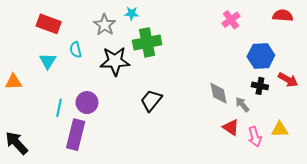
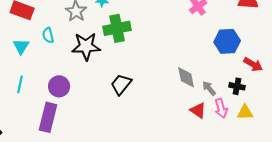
black cross: (260, 86) -> (237, 86), moved
cyan line: (59, 108) -> (20, 84), moved
pink arrow: (255, 137) -> (221, 108), moved

